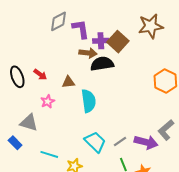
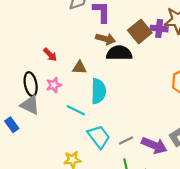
purple cross: (101, 41) -> (159, 29), moved
black ellipse: (17, 77) -> (31, 84), moved
cyan line: (49, 154) -> (76, 110), moved

